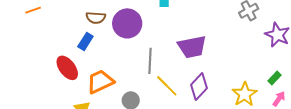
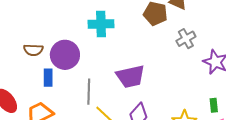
blue rectangle: (85, 41) -> (48, 78), moved, turned -30
green rectangle: (274, 78) -> (214, 105), turned -48

